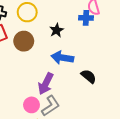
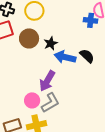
black star: (57, 30) -> (51, 43), moved
black semicircle: (89, 76) -> (87, 56), moved

